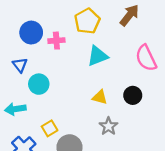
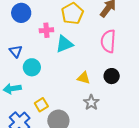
blue circle: (31, 33) -> (21, 13), moved
cyan triangle: (97, 56) -> (64, 44), moved
pink semicircle: (146, 58) -> (108, 41), moved, turned 30

